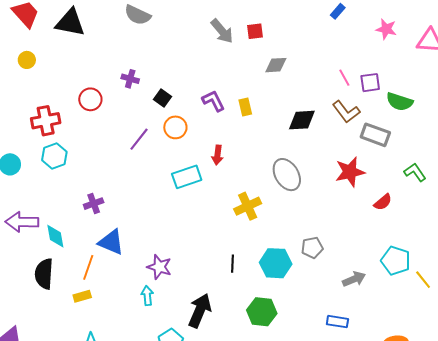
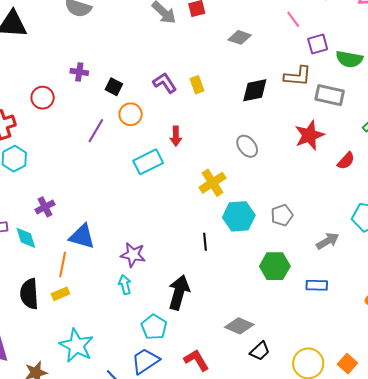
gray diamond: (276, 65) -> (240, 37), moved, turned 30
pink line: (344, 78) -> (293, 19), moved
brown L-shape: (346, 112) -> (298, 76), turned -40
gray ellipse: (287, 175) -> (247, 146), size x0.7
purple cross: (94, 204) -> (45, 207), moved
cyan hexagon: (276, 263) -> (239, 216), moved
black semicircle: (44, 274) -> (29, 294), moved
green hexagon: (262, 312) -> (275, 266), moved

